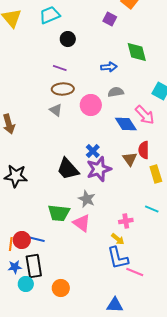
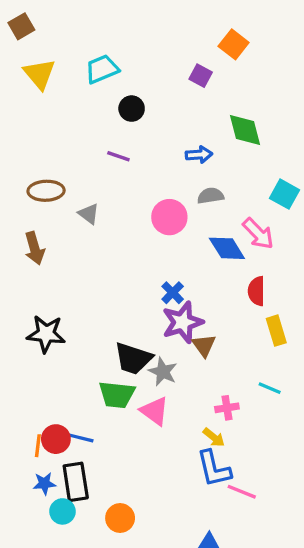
brown ellipse: (63, 89) -> (46, 191), moved
gray triangle: (56, 110) -> (89, 214), moved
brown triangle: (130, 159) -> (204, 345), moved
black trapezoid: (68, 169) -> (133, 358), moved, turned -30

